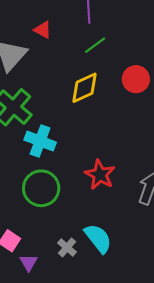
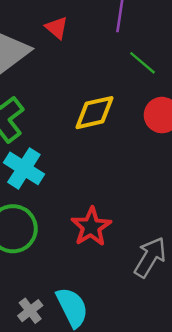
green line: (95, 45) -> (143, 63), moved, turned 65

